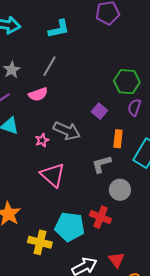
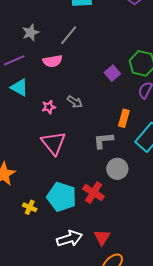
purple square: (99, 111) -> (112, 73), moved
gray arrow: (67, 131) -> (75, 102), size x0.6
yellow cross: (40, 242) -> (30, 207), size x0.6

